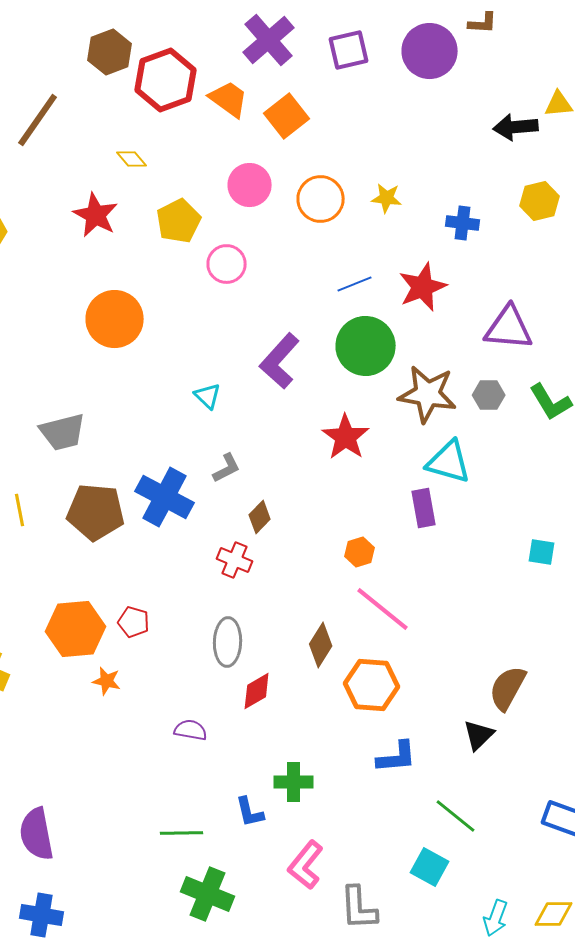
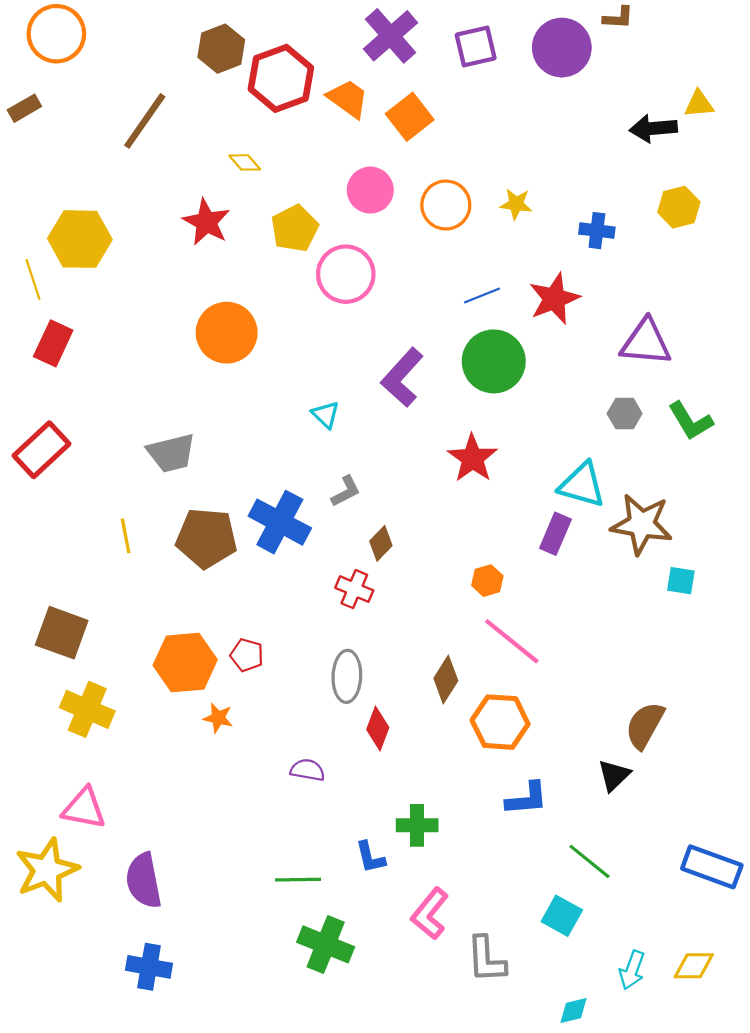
pink circle: (227, 264) -> (346, 274), size x1.4
brown star: (428, 394) -> (642, 524), moved
purple rectangle: (424, 508) -> (555, 534), turned 33
red diamond: (257, 691) -> (378, 728), turned -39

